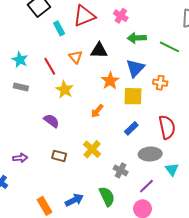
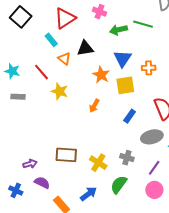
cyan rectangle: (59, 28) -> (51, 40), moved
green line: (169, 47) -> (143, 24), moved
purple semicircle: (52, 121) -> (42, 183), moved
yellow cross: (92, 149) -> (98, 163), moved
brown rectangle: (59, 156) -> (66, 155), size x1.5
green semicircle: (107, 196) -> (119, 185), turned -108

